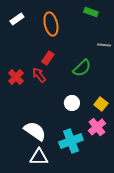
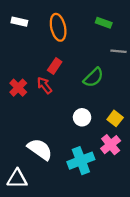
green rectangle: (91, 12) -> (104, 23), moved
white rectangle: (17, 19) -> (19, 22), turned 48
white triangle: (39, 157) -> (17, 179), moved

